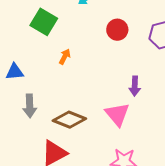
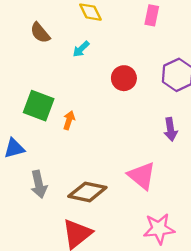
green square: (44, 22) -> (39, 106), moved
purple arrow: (135, 86) -> (170, 129), moved

